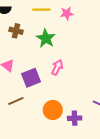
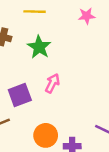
pink star: (67, 13) -> (87, 16), moved

